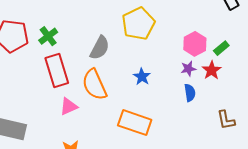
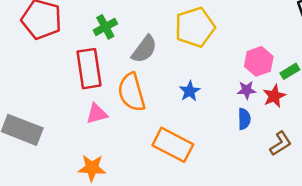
green cross: (48, 36) -> (105, 27), moved
brown L-shape: (226, 120) -> (281, 144), moved, turned -120

